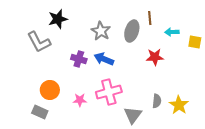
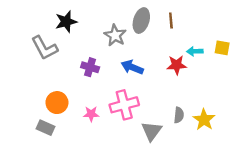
gray ellipse: (132, 31) -> (141, 21), moved
cyan arrow: (172, 32) -> (195, 51), moved
blue arrow: (104, 59) -> (132, 67), moved

